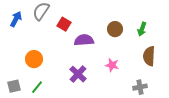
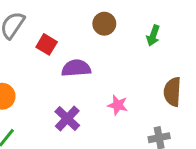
brown circle: (115, 29) -> (104, 24), moved
green arrow: (142, 29) -> (153, 36), moved

